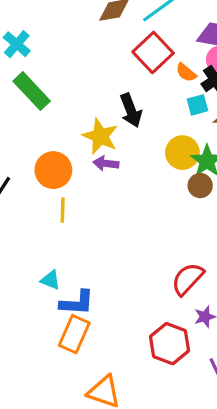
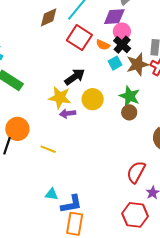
black arrow: (131, 110) -> (75, 77), turned -90
yellow circle: (182, 153) -> (93, 99), moved
orange circle: (53, 170) -> (17, 129), moved
yellow line: (63, 210) -> (48, 149), turned -56

